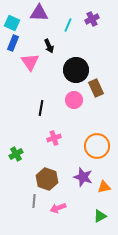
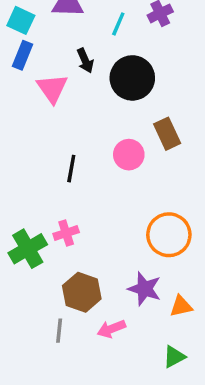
black circle: (76, 70) -> (132, 78), moved
pink cross: (54, 138) -> (66, 233), moved
green cross: (16, 154) -> (28, 249), size x1.5
pink arrow: (58, 208) -> (111, 329), moved

